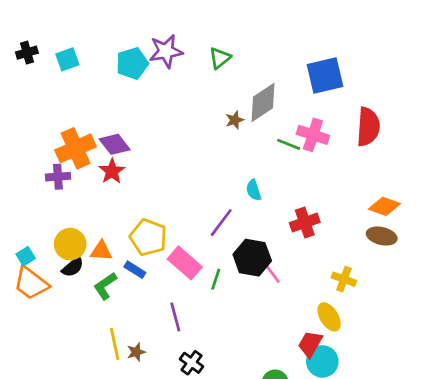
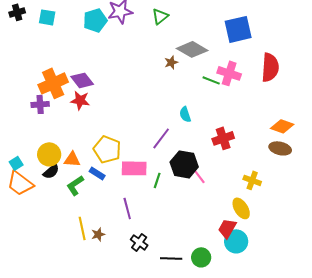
cyan square: (67, 59) -> (47, 17), turned 30
gray diamond: (263, 102) -> (192, 49), turned 64
red star: (112, 171) -> (80, 100), turned -30
pink rectangle: (185, 263) -> (134, 168), turned -40

